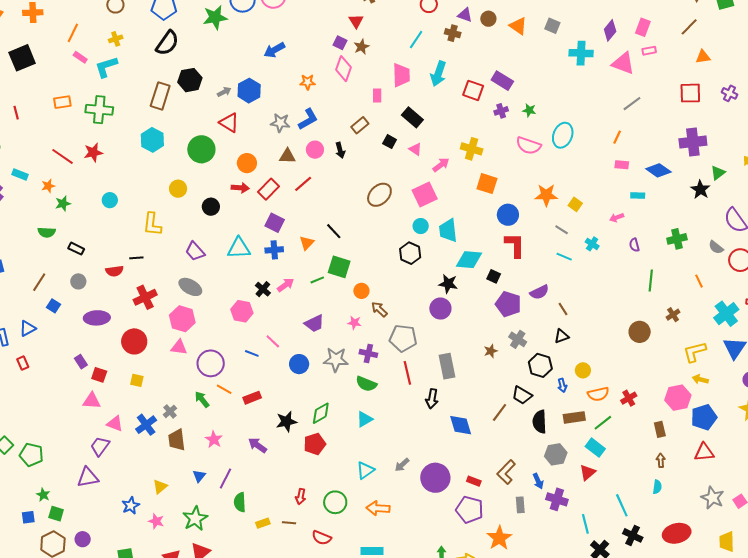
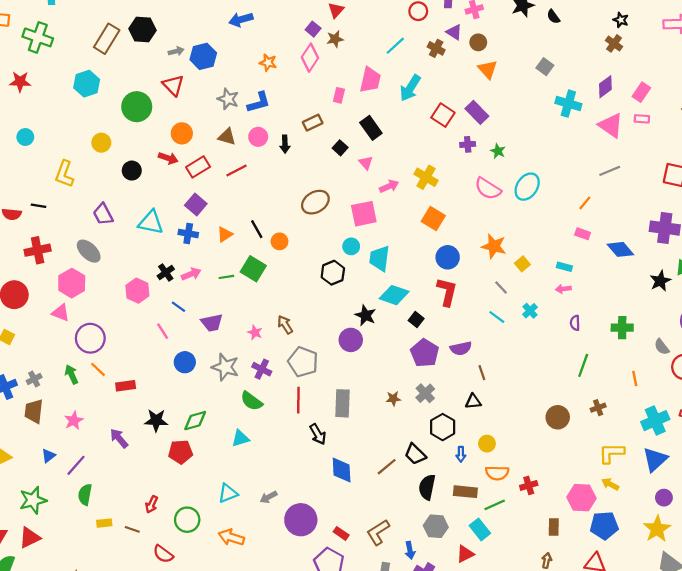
orange triangle: (518, 26) -> (488, 69), moved
cyan rectangle: (638, 195) -> (564, 267), moved
orange circle: (361, 291) -> (280, 241), moved
blue line: (252, 353) -> (179, 307), moved
black arrow: (432, 399) -> (318, 434), turned -54

